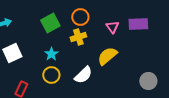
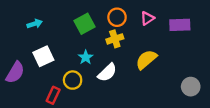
pink triangle: (112, 27) -> (147, 18), moved, turned 32
yellow circle: (51, 75) -> (73, 80), moved
white semicircle: (83, 75) -> (107, 72), moved

